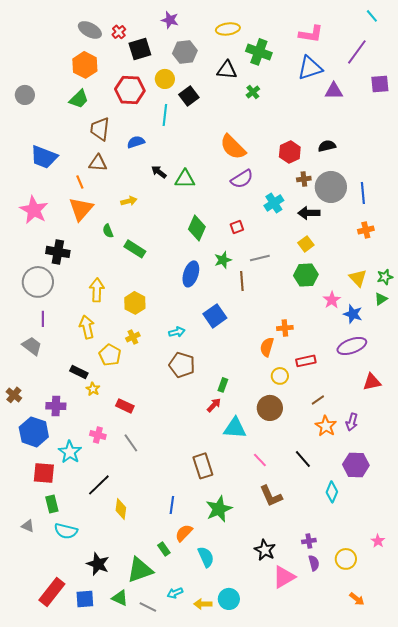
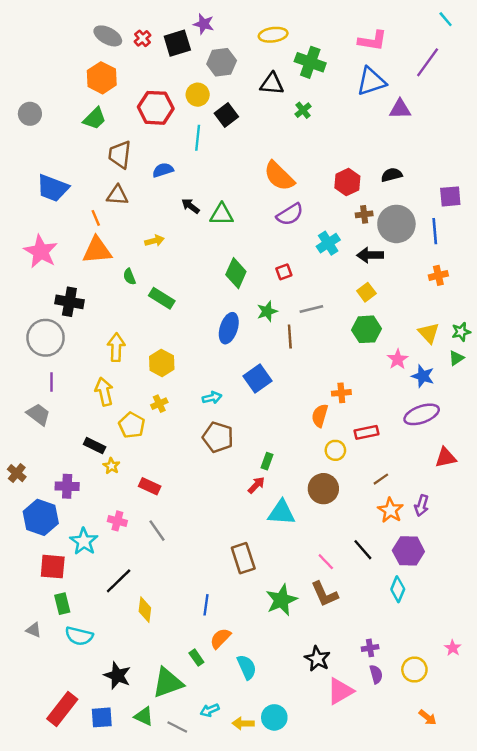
black square: (140, 49) -> (177, 43), moved
purple square: (380, 84) -> (450, 196), moved
orange triangle: (81, 209) -> (97, 250), turned 44
pink line: (260, 460) -> (326, 562), moved
purple hexagon: (356, 465) -> (408, 551), moved
green star: (219, 509) -> (281, 600), moved

